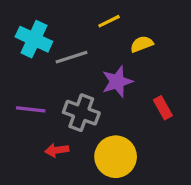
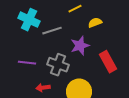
red rectangle: (163, 108) -> (108, 62), size x1.5

